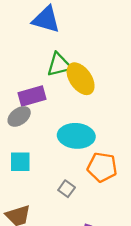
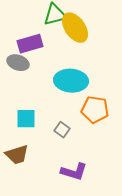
gray ellipse: (19, 116) -> (18, 63), turned 55
cyan square: (20, 162) -> (26, 119), moved

